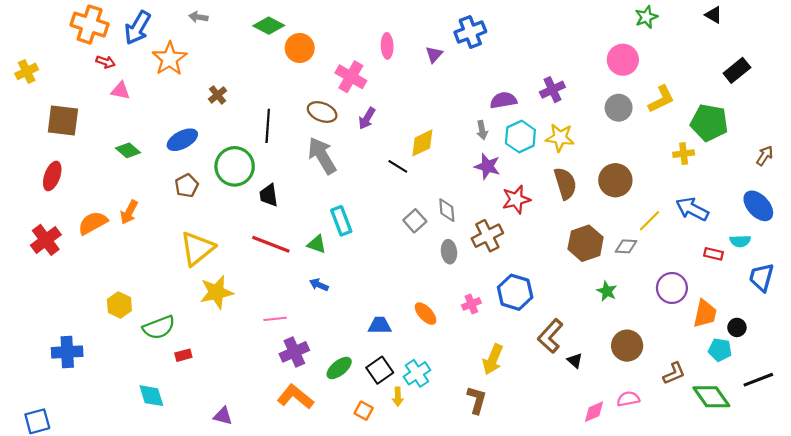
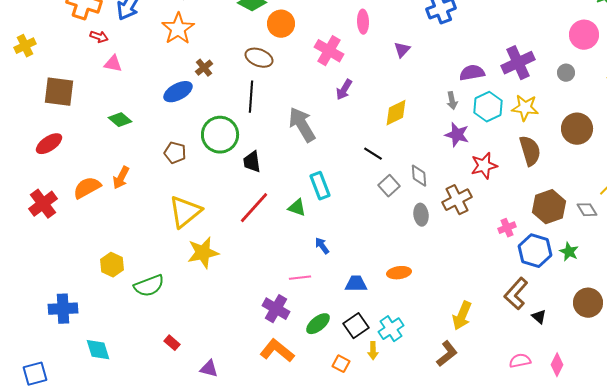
purple triangle: (434, 54) -> (402, 50), moved
orange star: (170, 59) -> (178, 29), moved
purple cross: (552, 90) -> (518, 63), size x1.4
gray circle: (619, 108) -> (566, 73), moved, size x0.7
brown ellipse: (322, 112) -> (259, 58), moved
blue ellipse: (182, 140) -> (178, 92), moved
black line: (398, 166) -> (373, 154), moved
red ellipse: (52, 176) -> (49, 144), turned 36
brown circle: (615, 180) -> (577, 129), moved
brown pentagon: (187, 186) -> (175, 153), turned -30
red line: (271, 244) -> (254, 208), turned -69
gray diamond: (626, 246) -> (587, 210), turned 55
blue arrow: (319, 285) -> (322, 246), moved, turned 30
blue hexagon: (515, 292) -> (535, 251), moved
pink cross: (471, 304) -> (507, 228), moved
orange ellipse: (426, 314) -> (399, 273), turned -55
pink line: (275, 319) -> (300, 278), moved
purple cross: (294, 352) -> (276, 309), turned -36
red rectangle: (183, 355) -> (172, 343), moved, turned 56
cyan diamond: (151, 396) -> (98, 350), moved
pink semicircle: (628, 399) -> (520, 361), moved
brown L-shape: (477, 400) -> (447, 354), turned 36
pink diamond: (594, 412) -> (557, 365), turned -40

